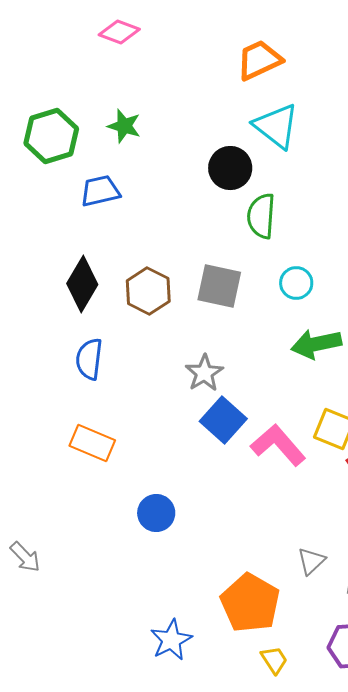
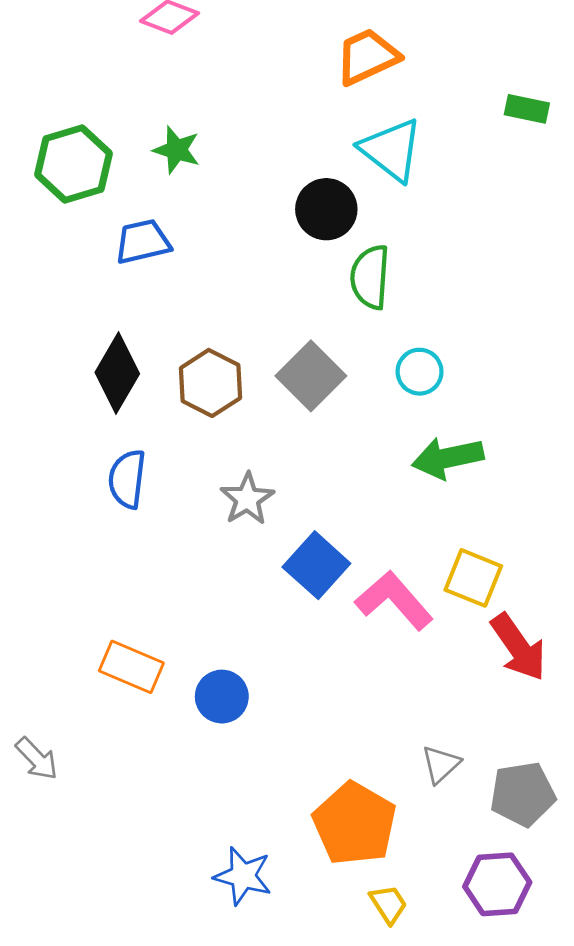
gray square: (219, 286) -> (311, 376), turned 33
gray star: (204, 373) -> (247, 499), moved
orange rectangle: (92, 443) -> (131, 667), moved
blue star: (171, 640) -> (243, 876), turned -30

